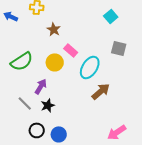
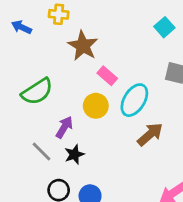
brown star: (54, 29) -> (83, 46), size x1.5
yellow circle: (55, 62) -> (96, 106), moved

